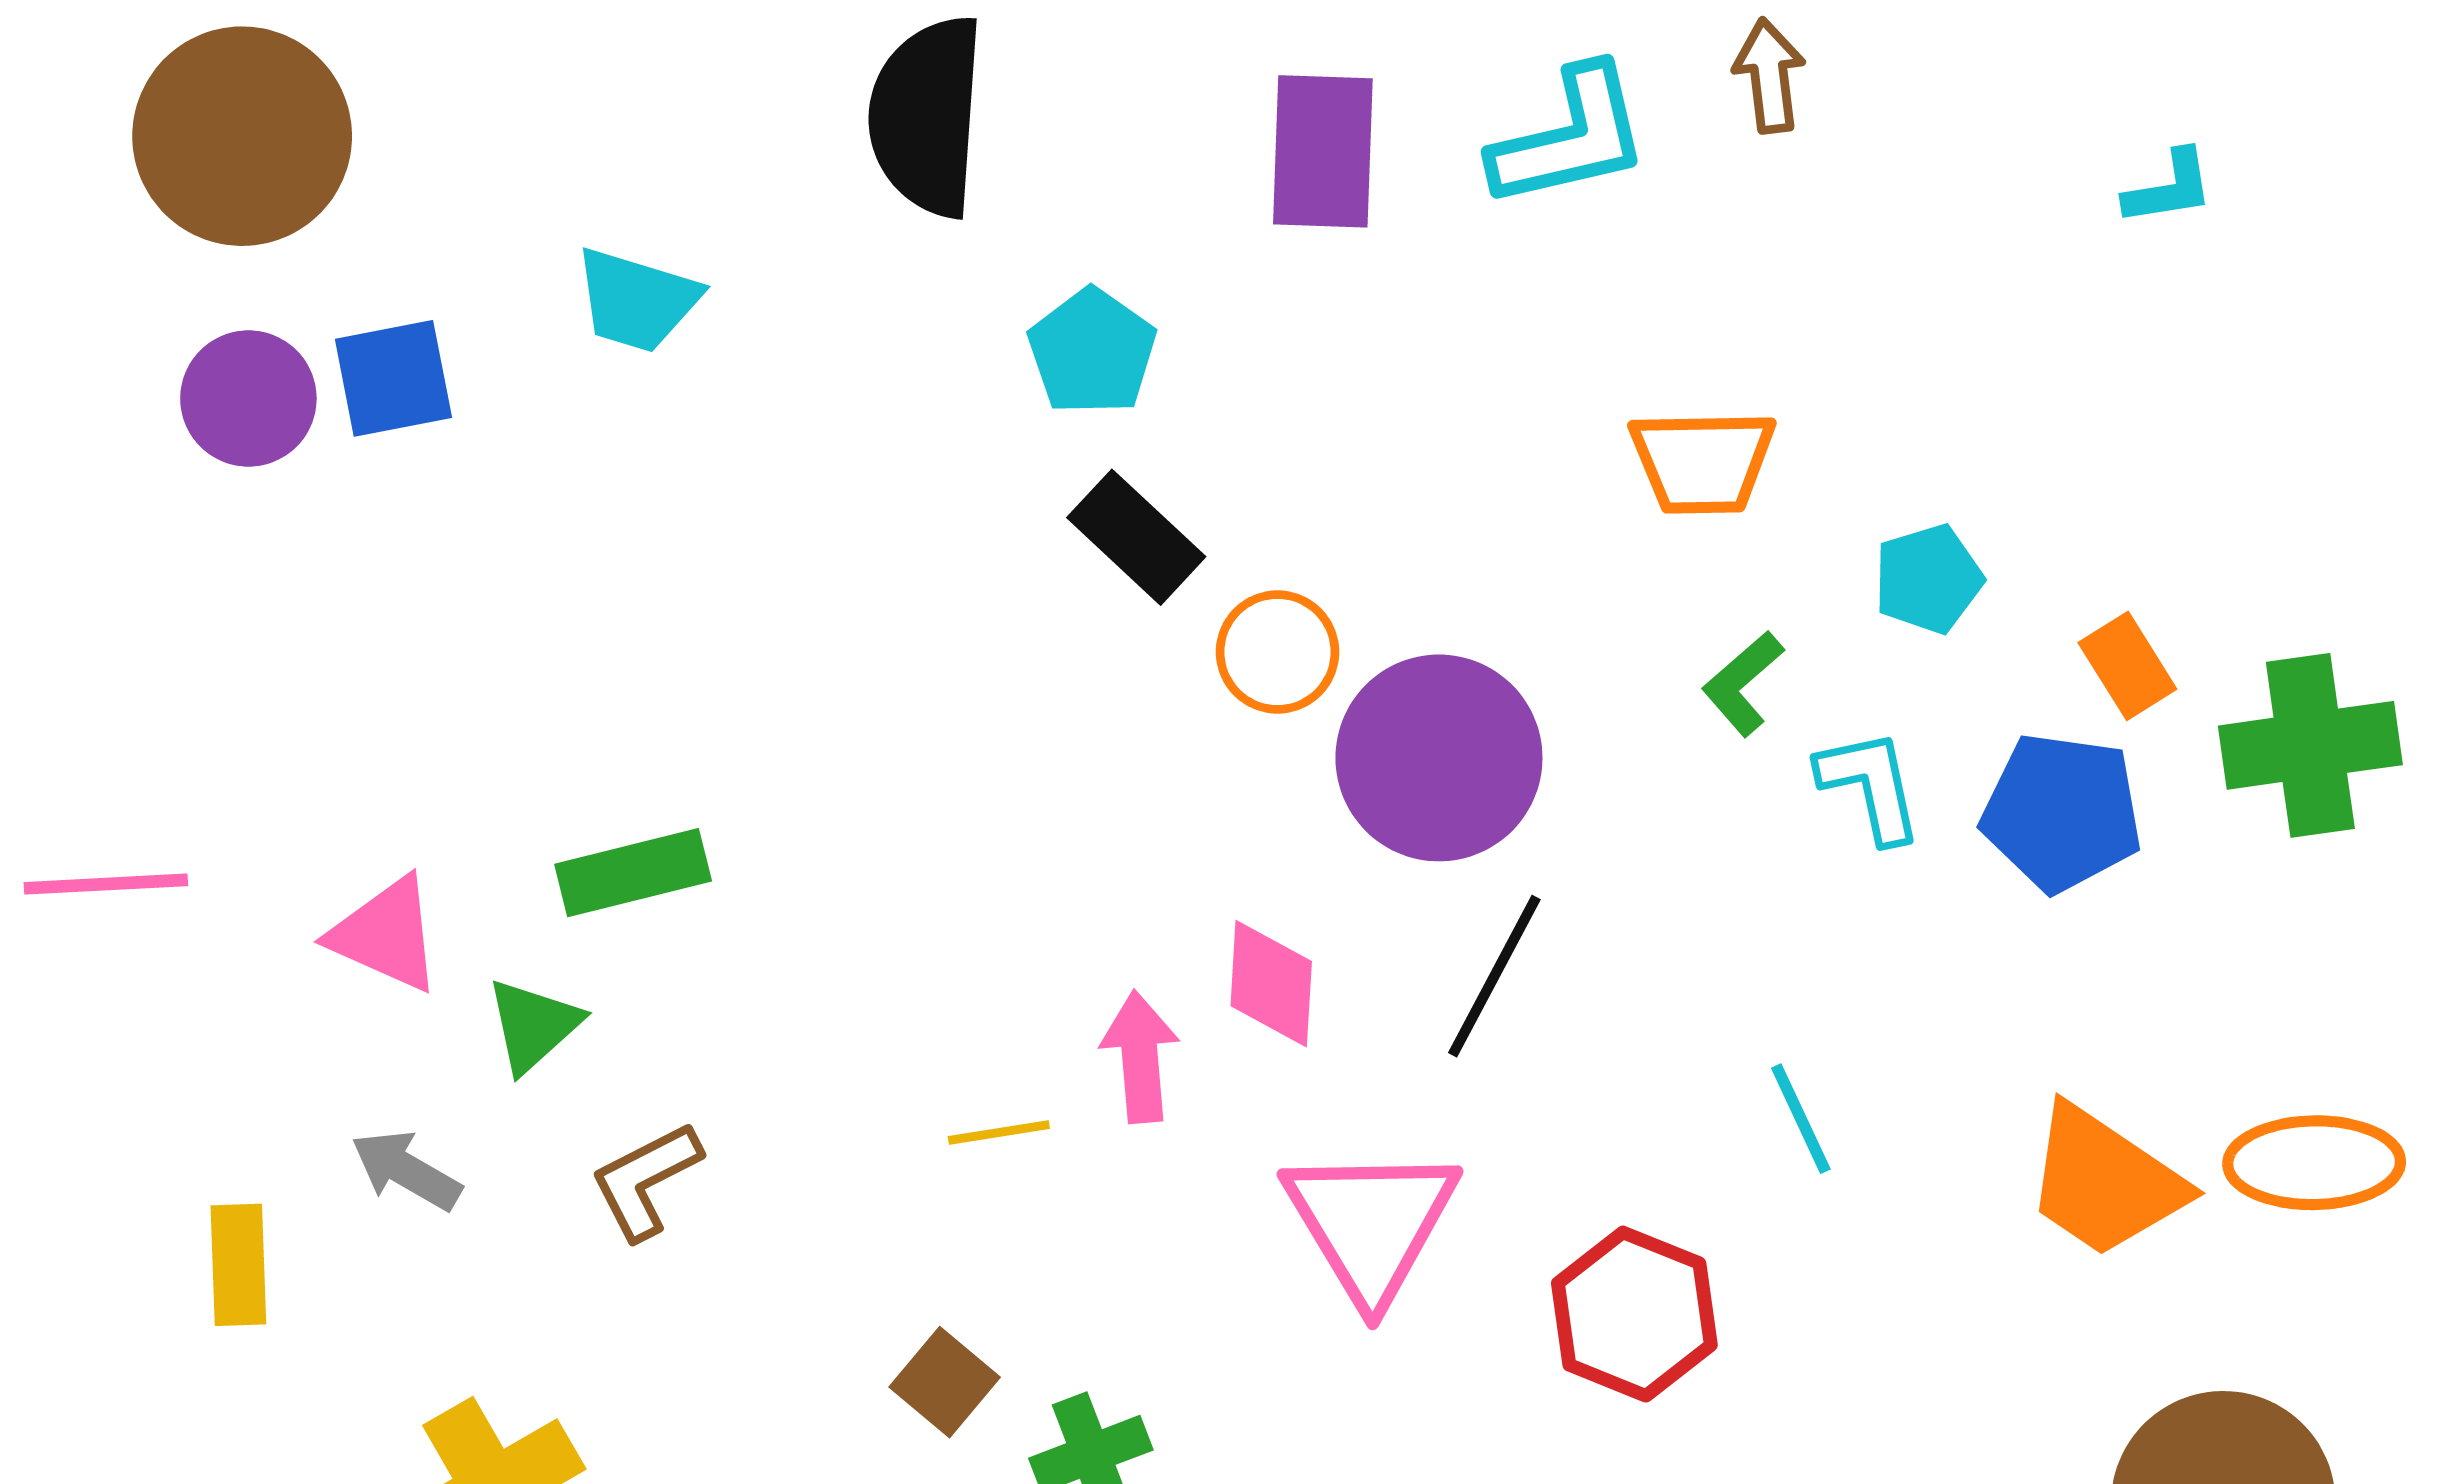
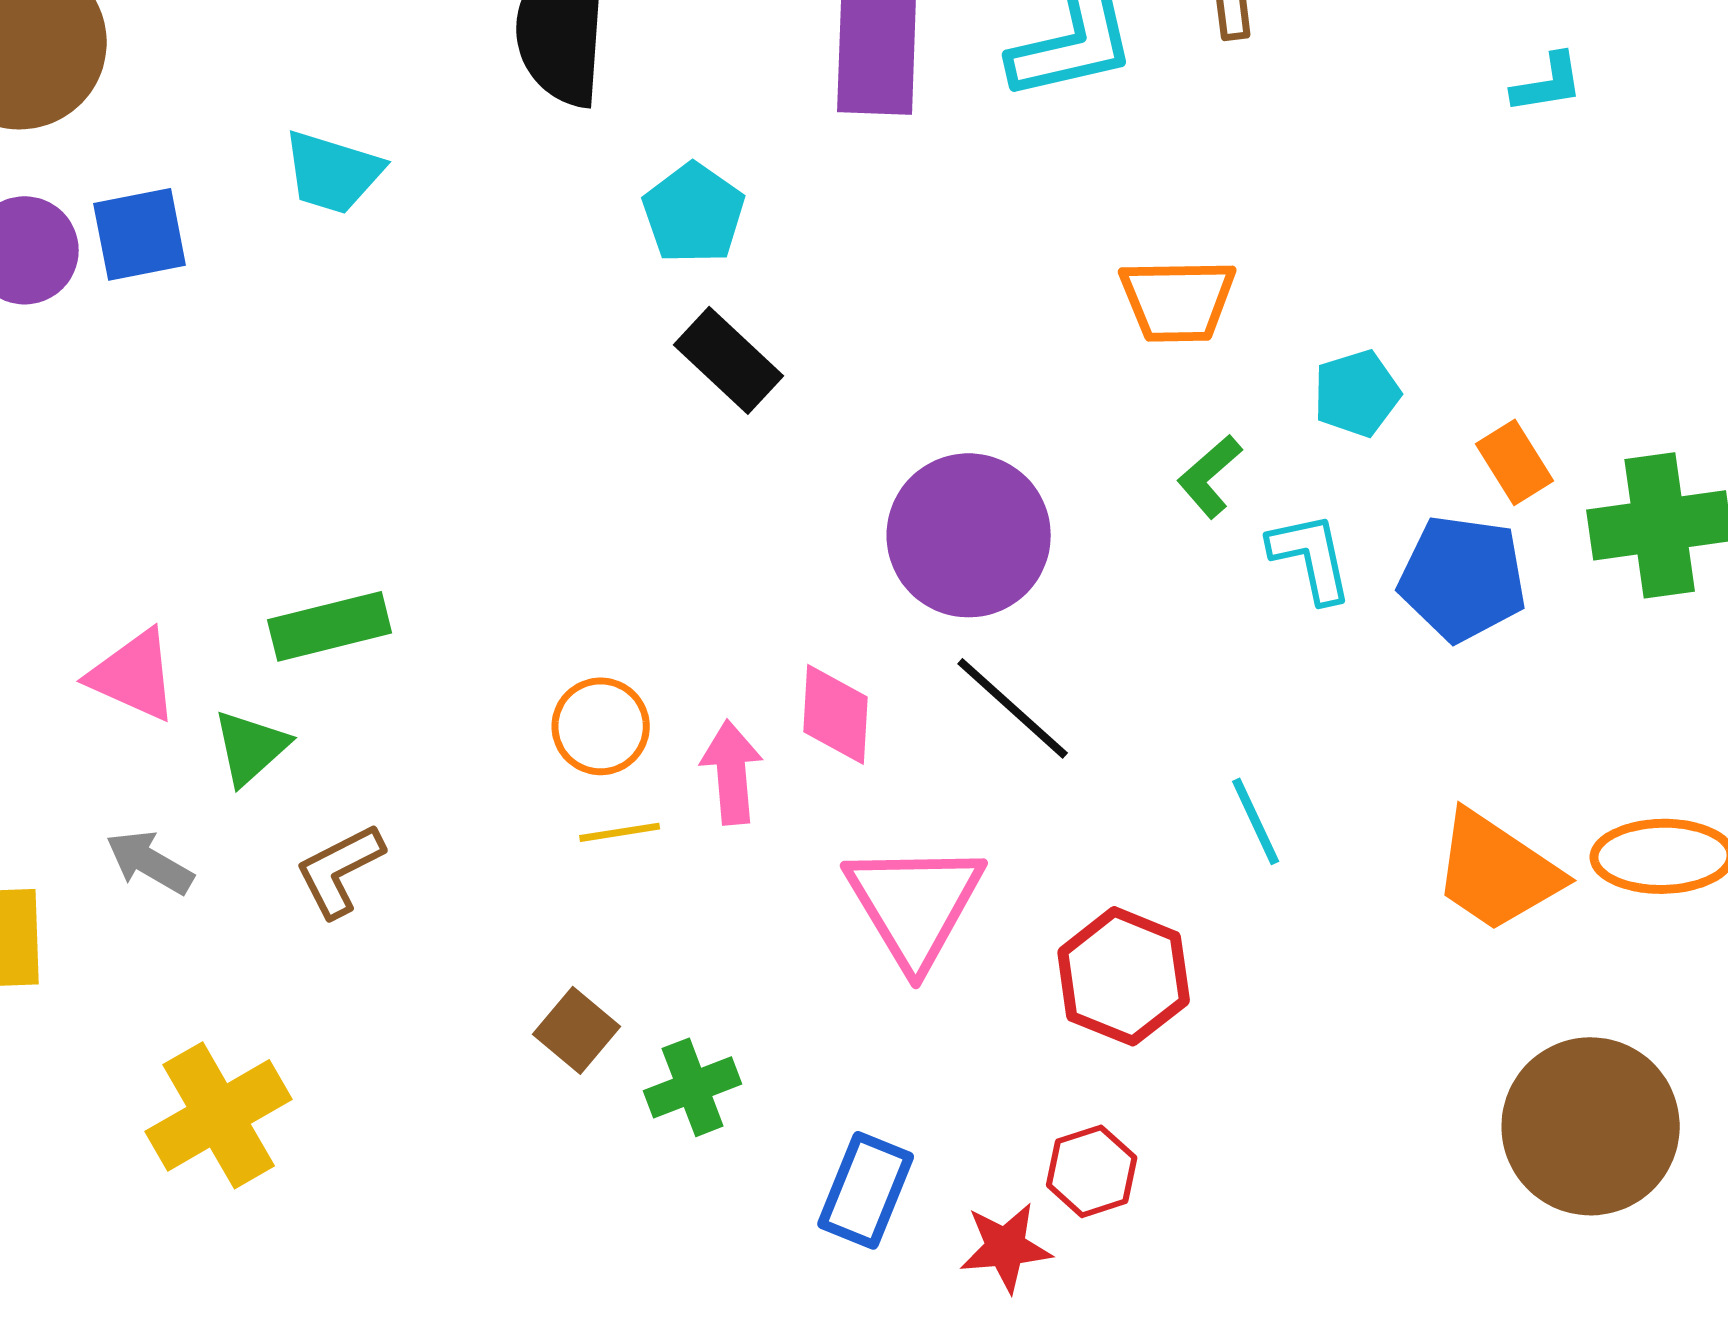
orange circle: (1277, 652) -> (601, 726), moved
black line: (1494, 976) -> (1013, 708), turned -76

